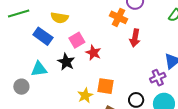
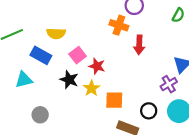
cyan triangle: (39, 69) -> (24, 80), moved
gray circle: (21, 87) -> (40, 115), moved
yellow star: (85, 95) -> (92, 88), moved

